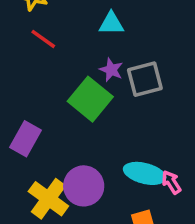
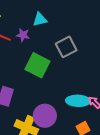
purple star: (111, 70) -> (23, 35), moved

